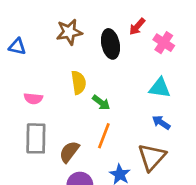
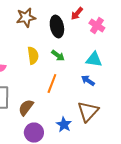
green arrow: (101, 103) -> (58, 56), moved
blue arrow: (161, 122) -> (88, 80), moved
orange line: (104, 136) -> (52, 84), moved

